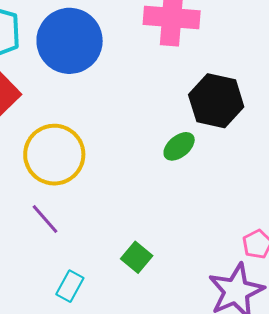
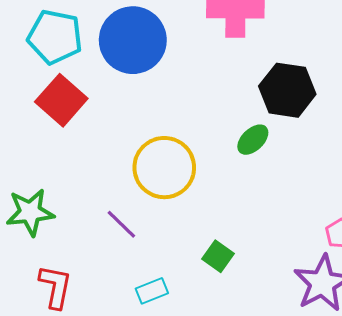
yellow circle: (54, 155) -> (164, 168), moved
cyan rectangle: (70, 286) -> (152, 291), turned 44

